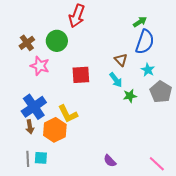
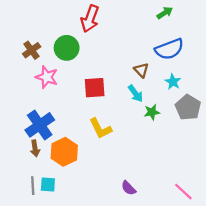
green arrow: (140, 22) -> (165, 13), moved
blue semicircle: (145, 42) -> (169, 49), turned 50
yellow L-shape: (68, 114) -> (100, 128), moved

